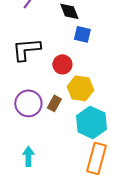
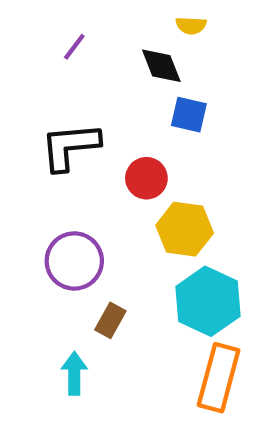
brown rectangle: (54, 103) -> (110, 320), moved

